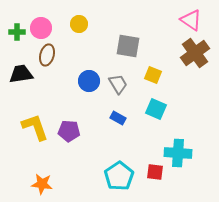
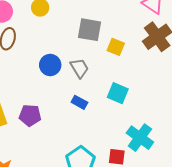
yellow square: (153, 75) -> (116, 47), moved
cyan cross: (178, 153) -> (140, 138), turned 32

